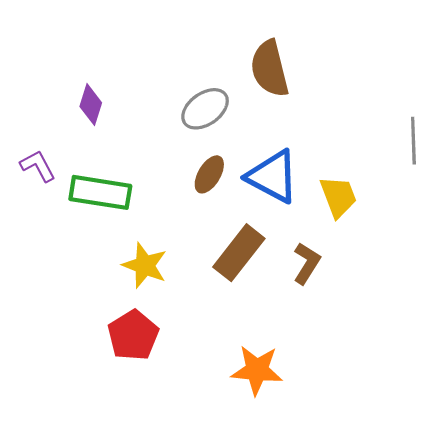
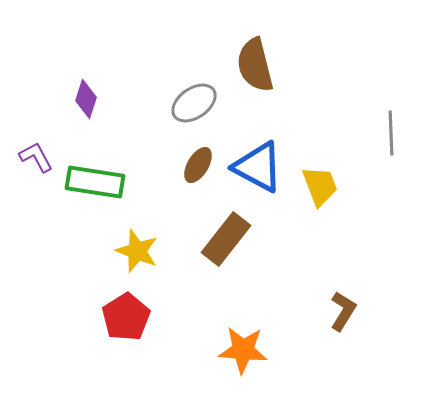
brown L-shape: (307, 263) -> (343, 311), moved

